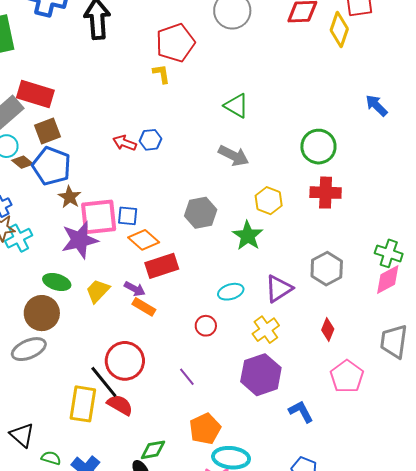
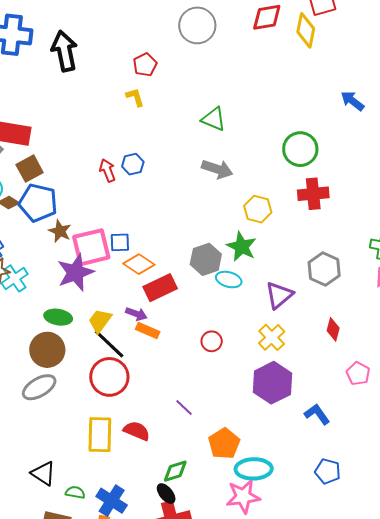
red pentagon: (175, 43) -> (145, 65), size x0.6
red arrow: (124, 143) -> (107, 170), turned 55
gray hexagon: (201, 213) -> (206, 259), moved
cyan ellipse: (231, 292) -> (229, 280), moved, turned 40
red circle: (125, 361) -> (109, 377), moved
pink pentagon: (347, 376) -> (358, 373), size x0.7
purple line: (187, 377) -> (184, 407), moved
black line: (104, 382) -> (109, 344), moved

